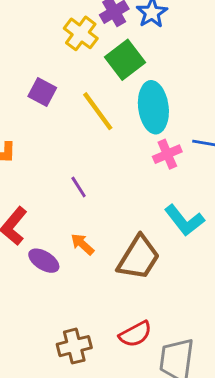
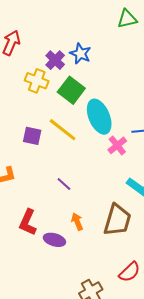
purple square: (42, 92) -> (32, 136), moved
orange arrow: (82, 244) -> (77, 222), turned 42

